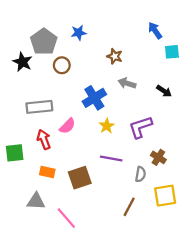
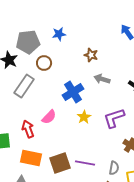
gray pentagon: (44, 42) -> (28, 42), turned 30
gray rectangle: (39, 107) -> (24, 86), moved, turned -50
purple line: (111, 159) -> (85, 163), moved
orange rectangle: (47, 172) -> (31, 158), size x1.5
gray semicircle: (140, 174) -> (114, 168), moved

